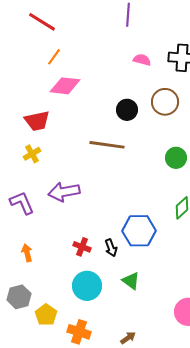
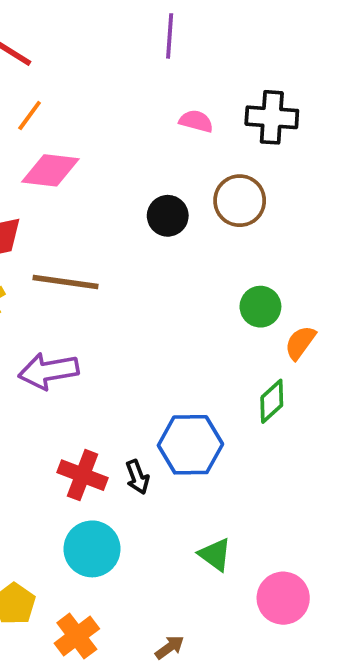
brown line: (107, 145) -> (65, 282), moved
red cross: (82, 247) -> (83, 475), size x1.4
green triangle: (131, 281) -> (215, 555), moved
orange cross: (79, 332) -> (77, 636), turned 35

